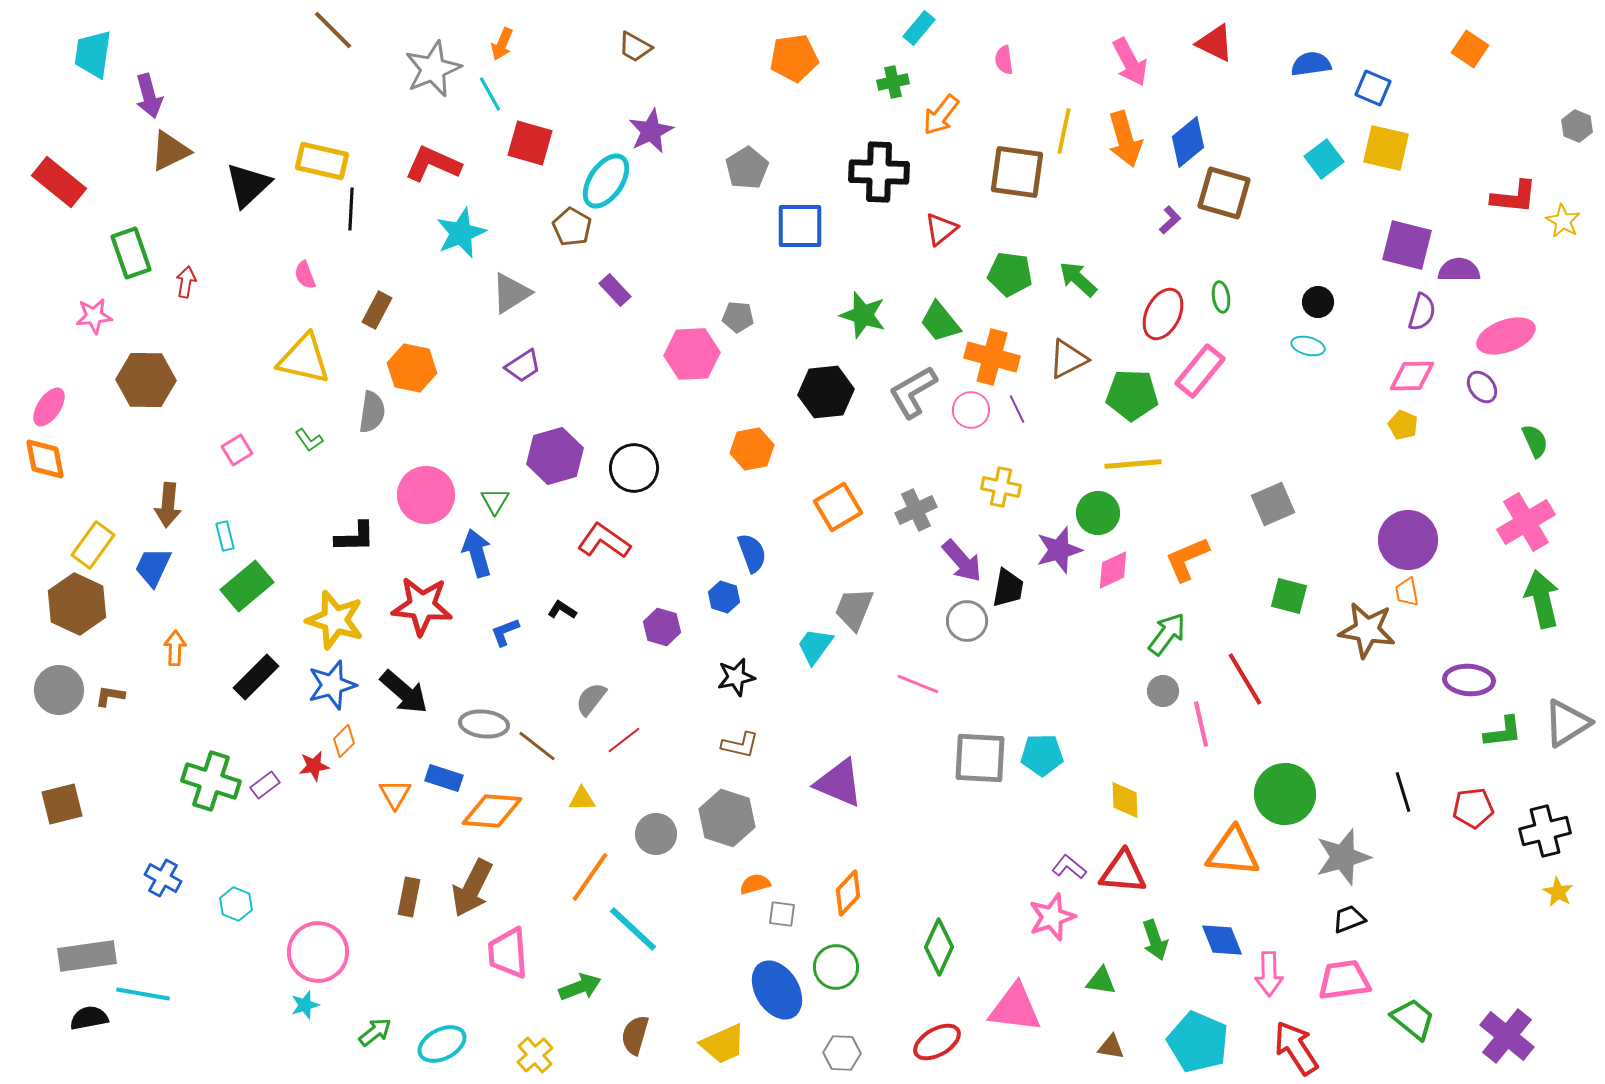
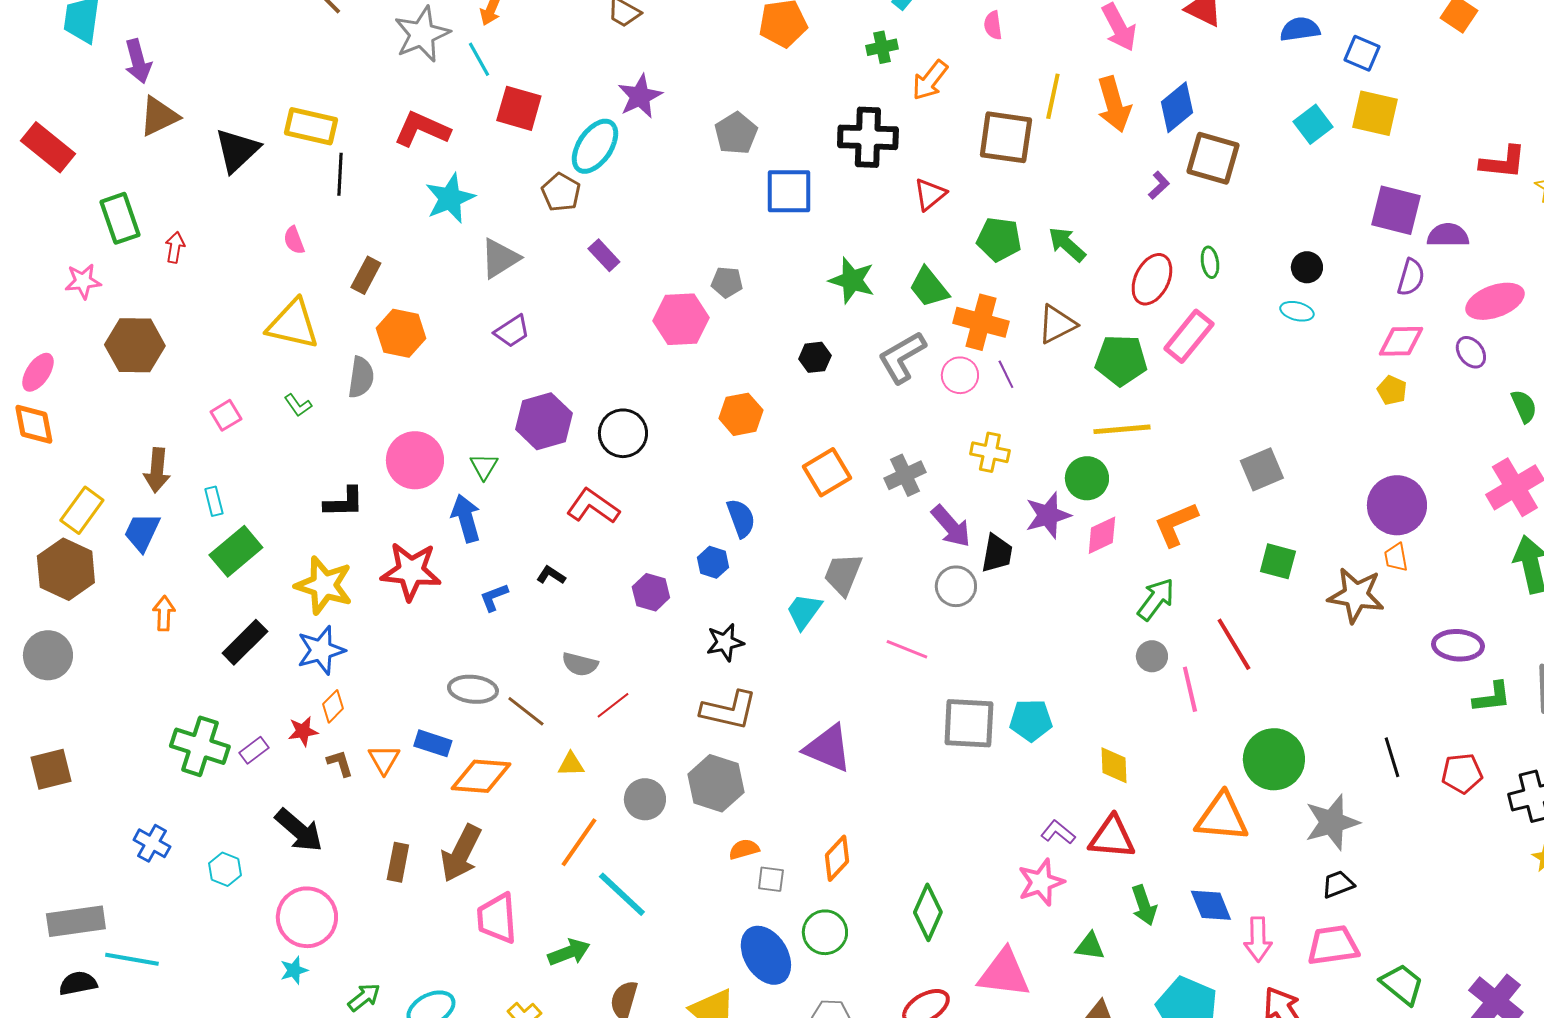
black hexagon: (826, 392) -> (815, 357), size x0.6
black arrow: (404, 692) -> (299, 830), moved
brown L-shape: (110, 696) -> (340, 763), moved, turned 64
gray semicircle: (591, 699) -> (580, 664), turned -114
brown L-shape: (740, 745) -> (729, 710), size x1.5

